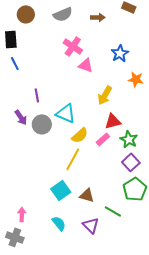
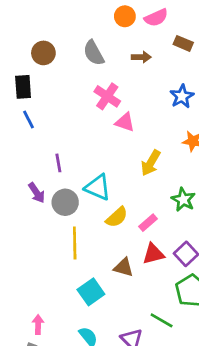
gray semicircle: (63, 14) -> (94, 53), turned 84
blue star: (120, 53) -> (182, 96), moved
red triangle: (113, 121) -> (153, 254), moved
green star: (129, 139) -> (183, 200), moved
yellow line: (73, 159) -> (75, 243), moved, turned -30
brown triangle: (87, 195) -> (124, 267), moved

